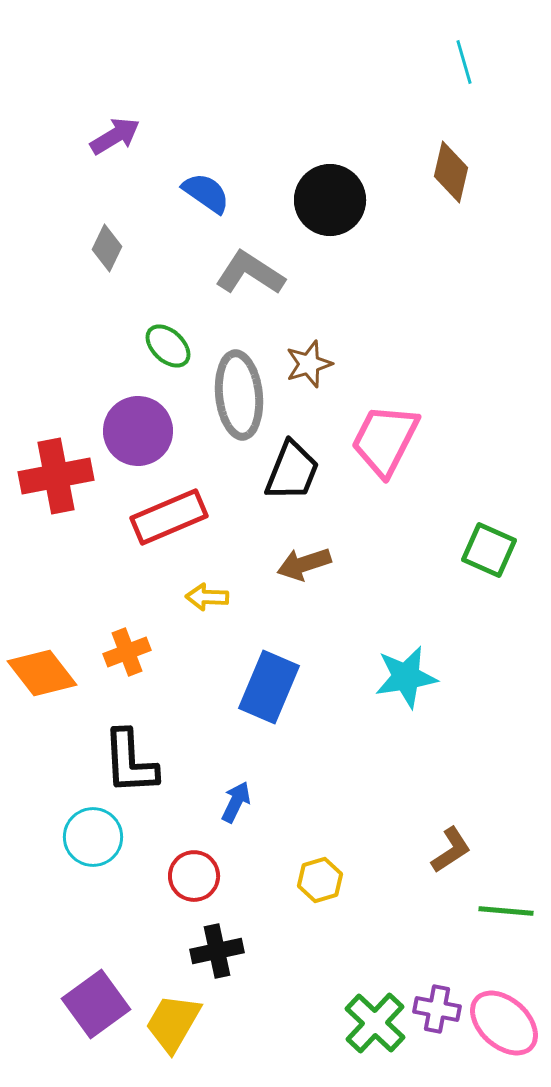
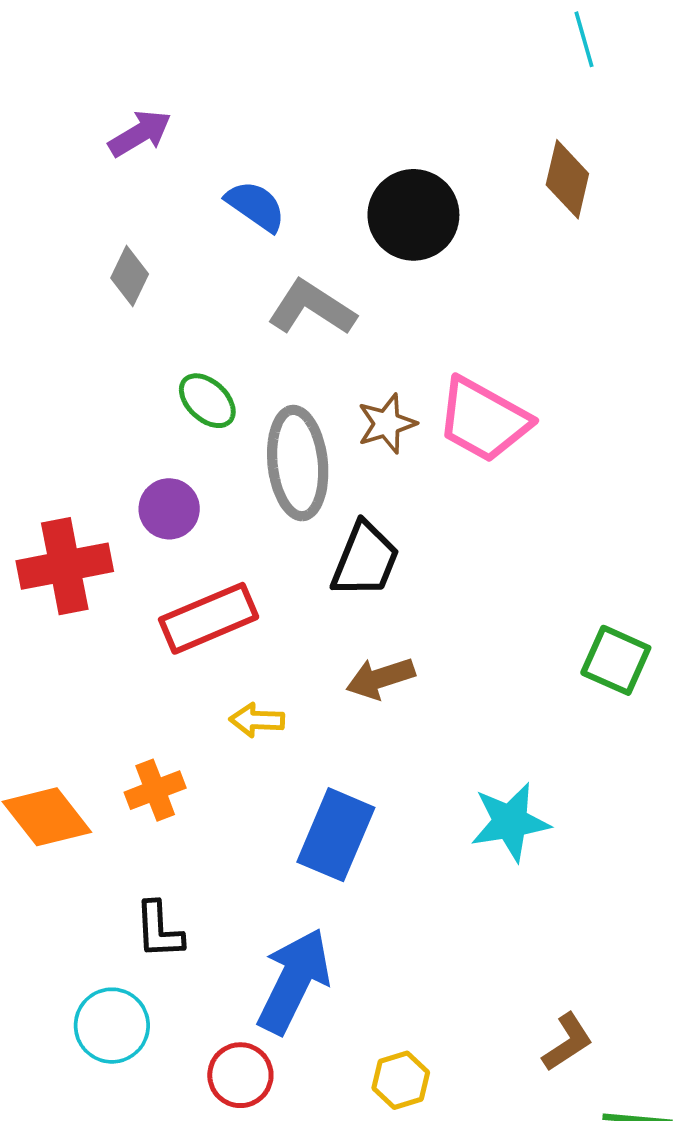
purple circle: (138, 431) -> (169, 509), size x0.7
pink trapezoid: (385, 440) -> (483, 420), moved, turned -88
black L-shape: (130, 762) -> (159, 930), size x0.7
blue arrow: (236, 802) -> (294, 981), size x2.0

